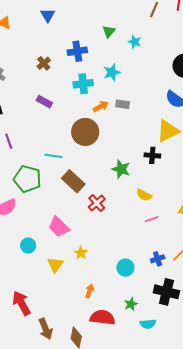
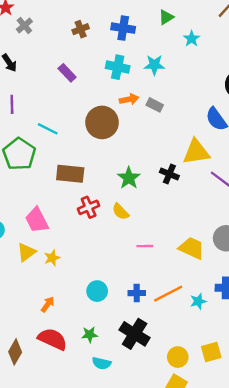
cyan line: (53, 156) -> (48, 129), moved
brown rectangle: (73, 181) -> (70, 174), turned -55
yellow semicircle: (144, 195) -> (121, 212), moved
yellow triangle: (55, 265) -> (26, 252), moved

